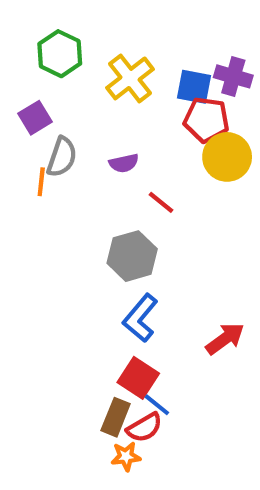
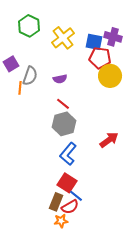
purple square: (35, 118) -> (11, 64), moved
red line: (161, 202) -> (63, 104), moved
red arrow: (225, 339) -> (109, 140), moved

